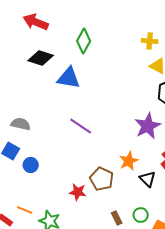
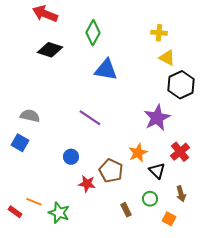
blue triangle: (69, 78) -> (106, 70), moved
blue circle: (31, 165) -> (71, 157), moved
green circle: (141, 215) -> (150, 199), moved

